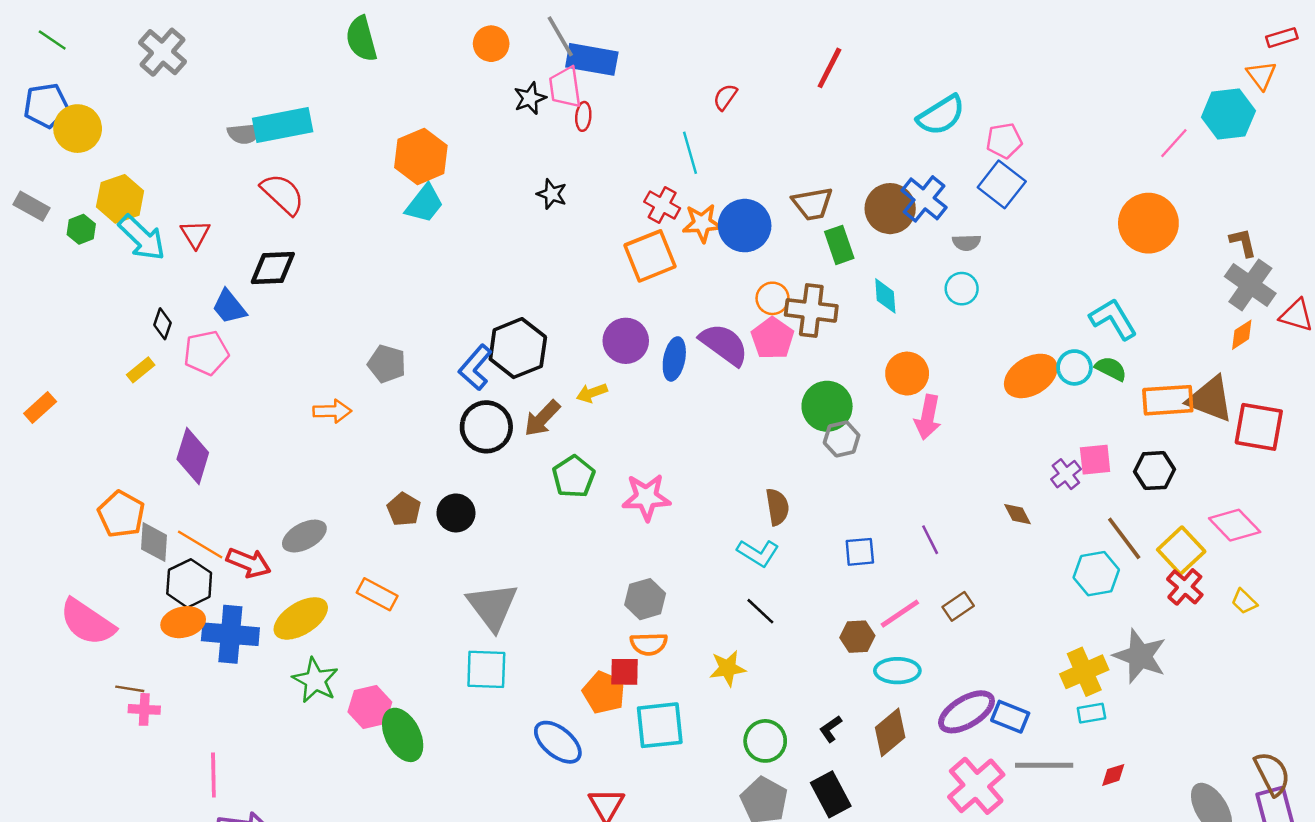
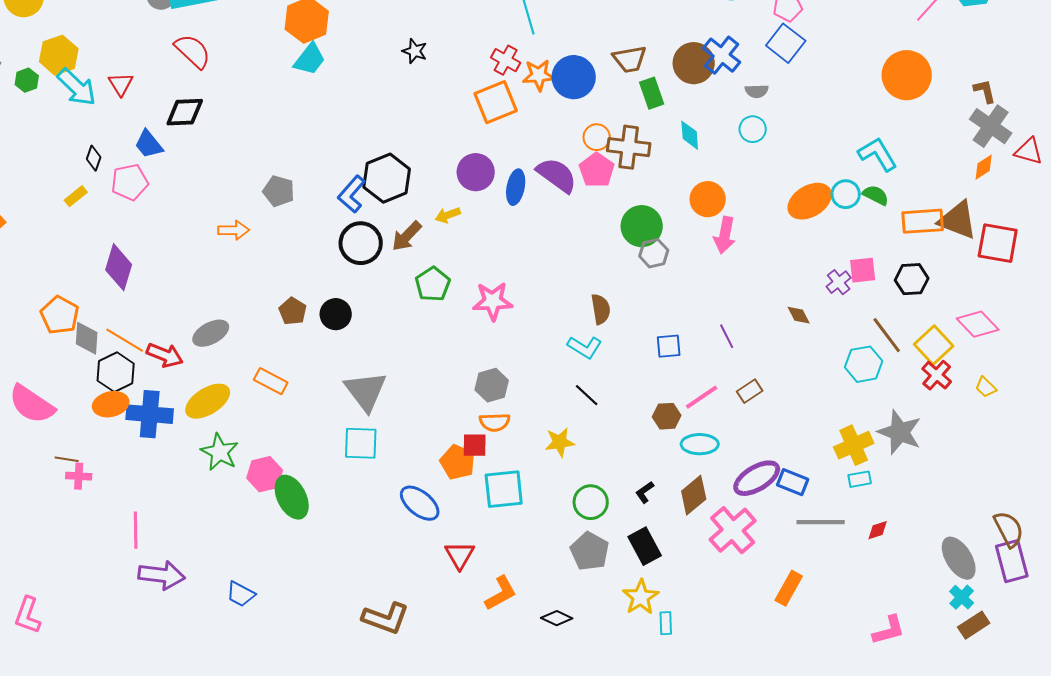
pink cross: (976, 786) -> (733, 530), moved

